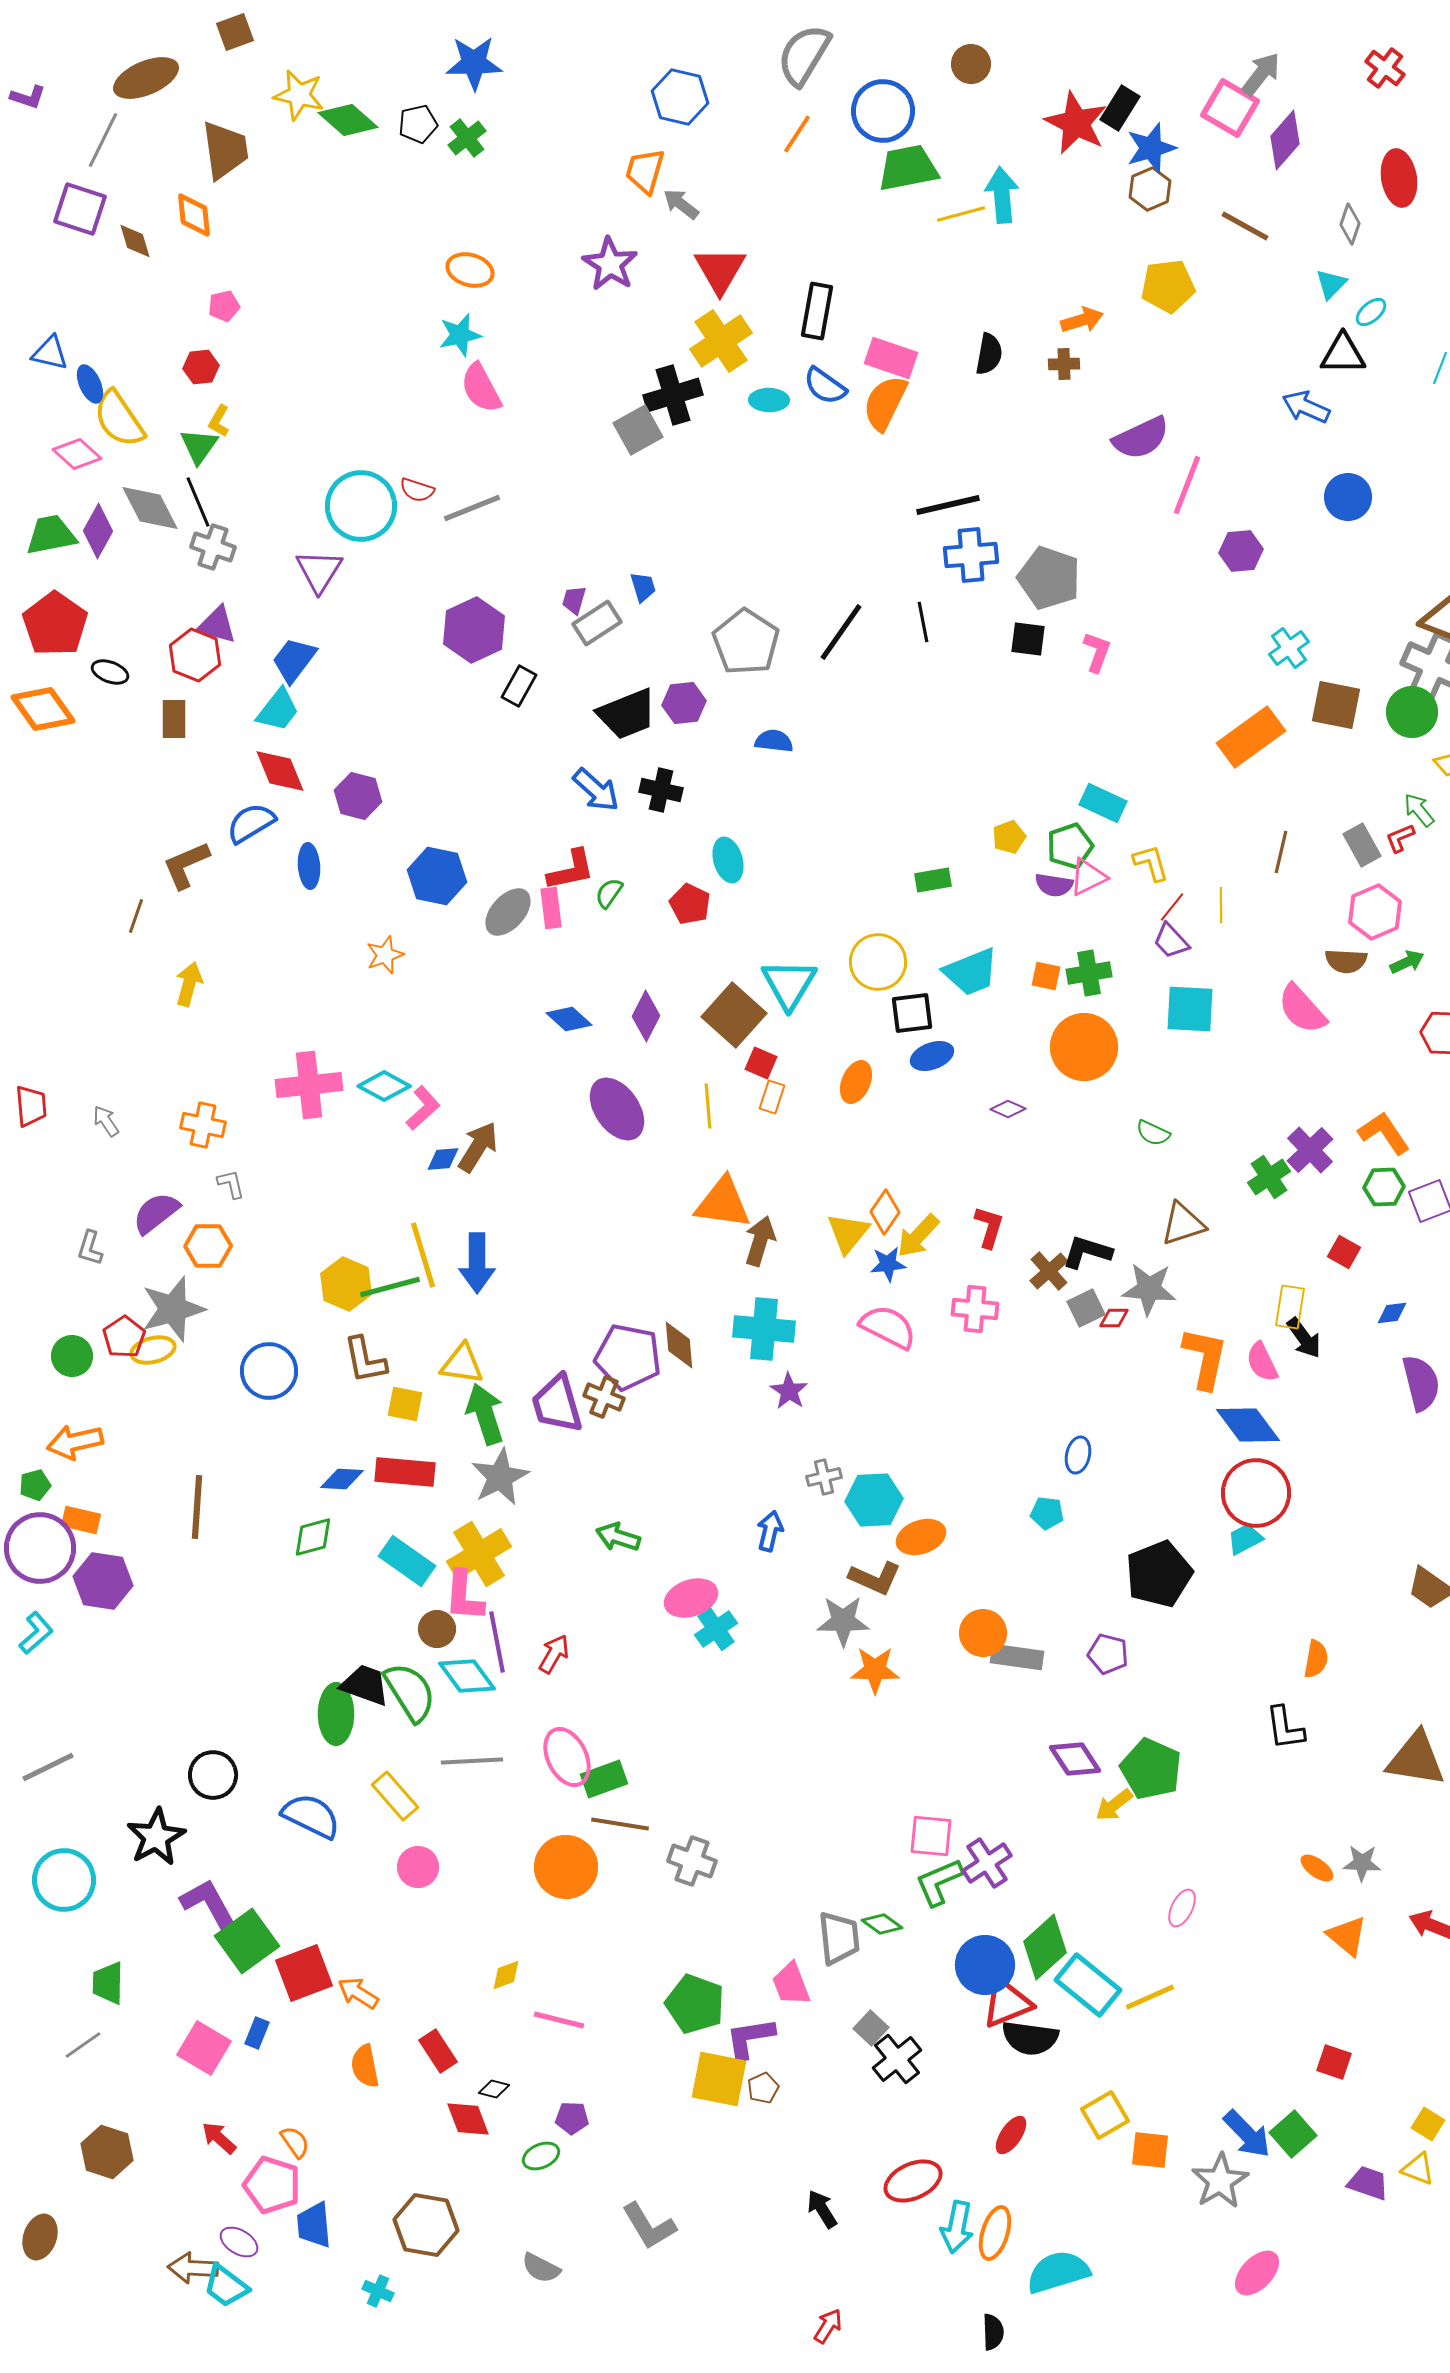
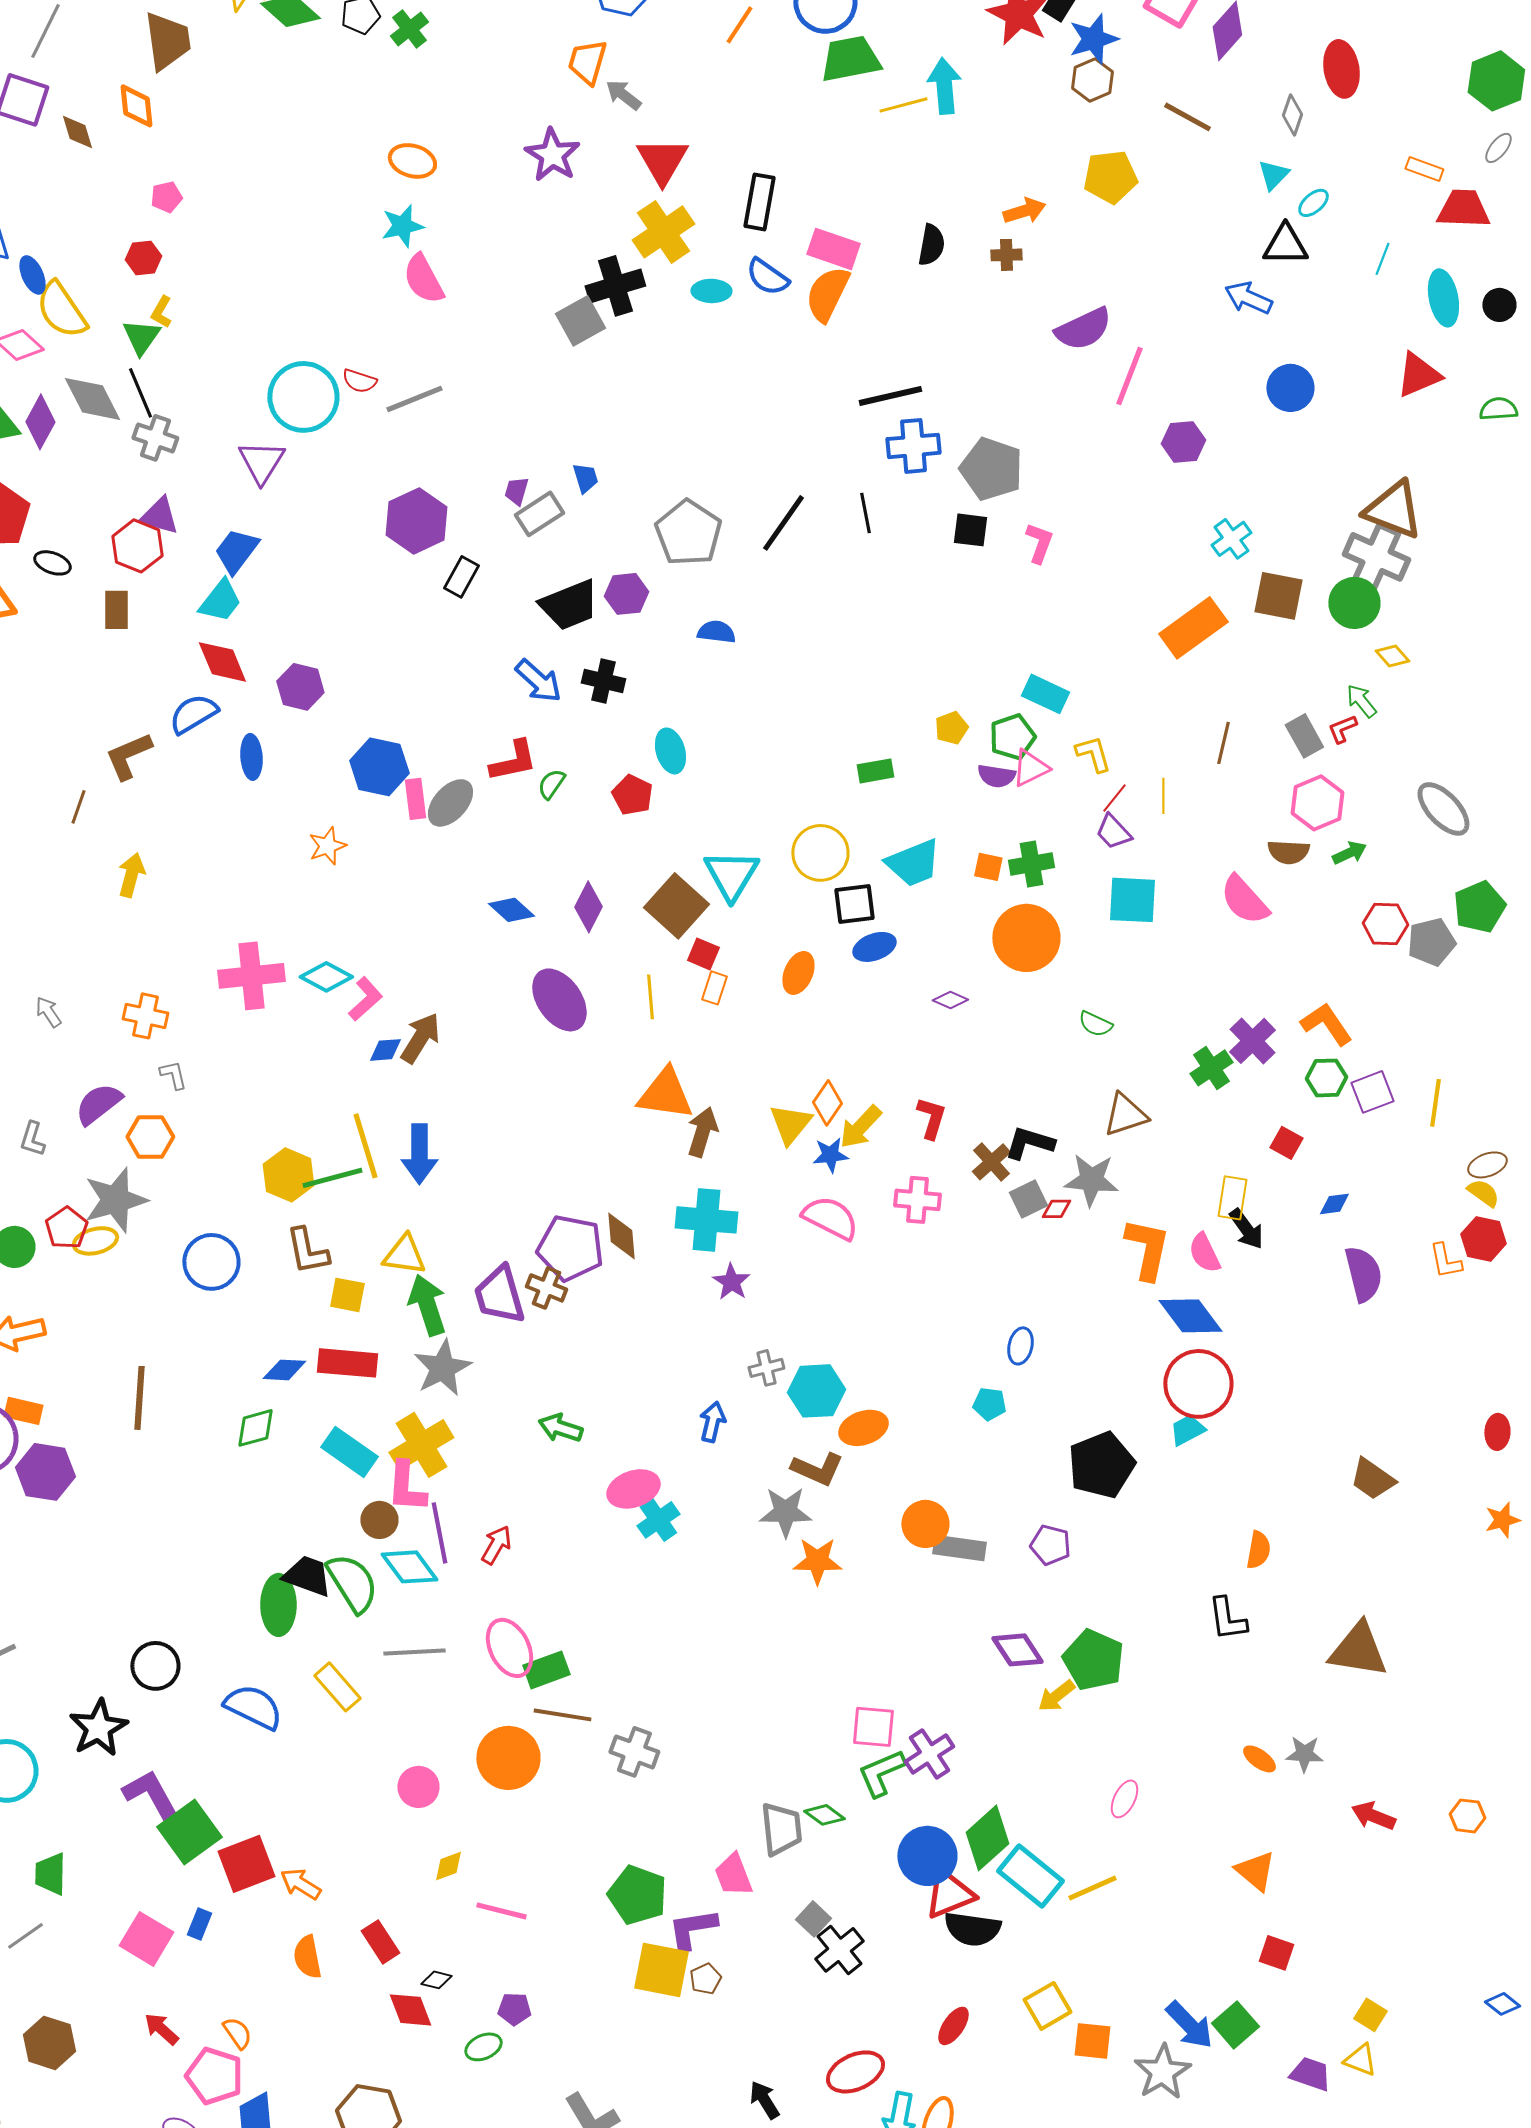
pink rectangle: (551, 908) -> (415, 799), moved
pink circle: (418, 1867) -> (418, 1787), moved
orange triangle: (1347, 1936) -> (1255, 1871), moved

